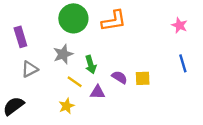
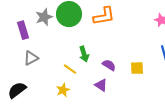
gray star: (63, 54) -> (44, 17), moved
yellow square: (143, 78) -> (137, 68), moved
purple triangle: (98, 92) -> (101, 85), moved, turned 32

